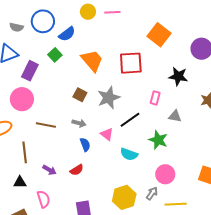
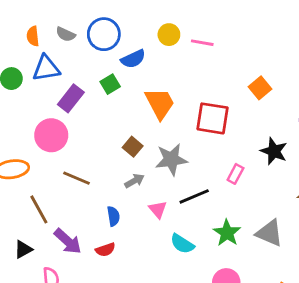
orange square: (159, 35) -> (260, 88), size x0.7
gray triangle: (175, 116) -> (269, 233), moved, size x1.5
gray arrow: (79, 123) -> (134, 181), moved, turned -56
blue semicircle: (85, 145) -> (113, 216), moved
brown line: (25, 152) -> (39, 209), turned -35
purple arrow: (49, 170) -> (68, 241), size x1.5
black triangle: (20, 182) -> (23, 249), turned -40

